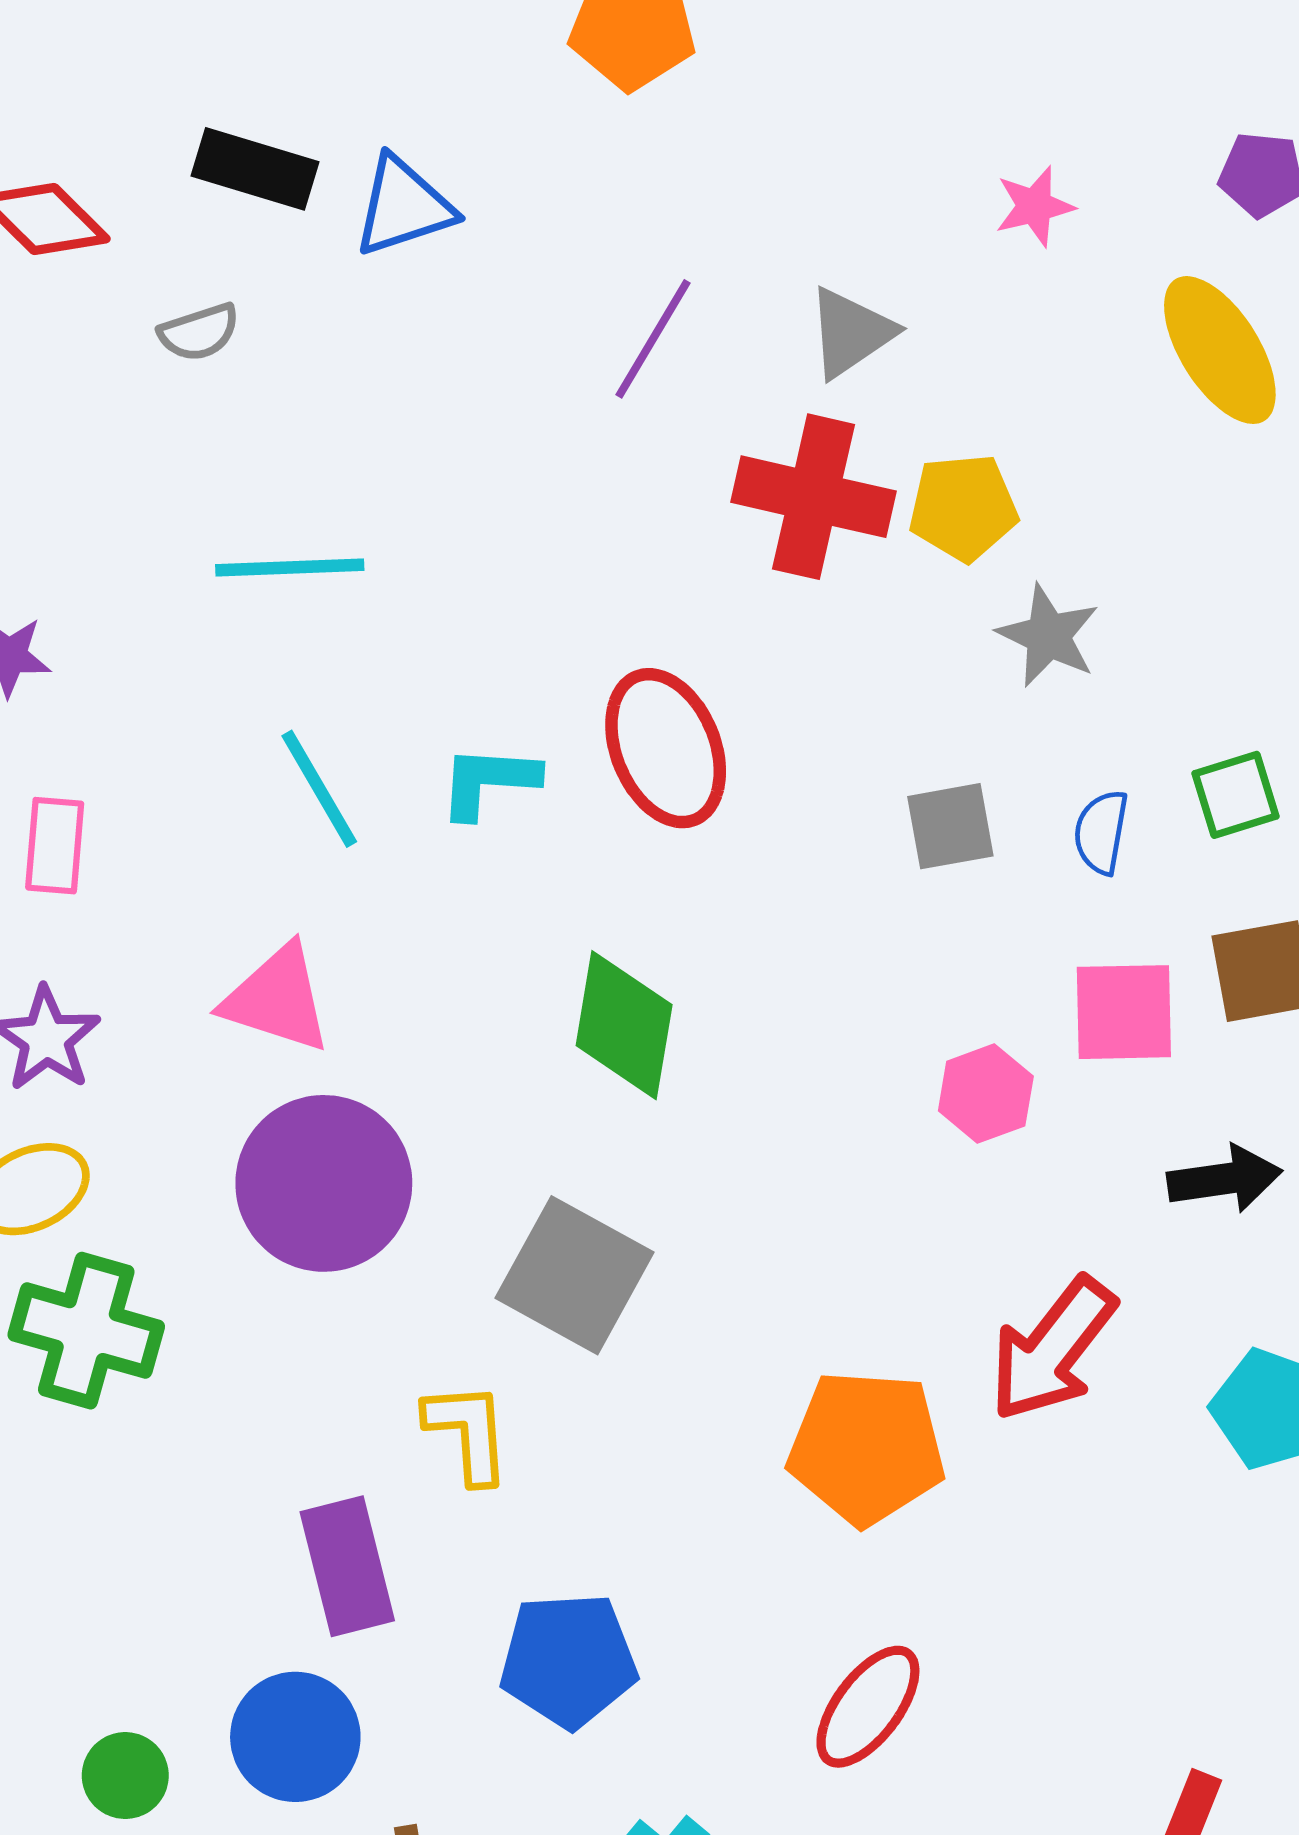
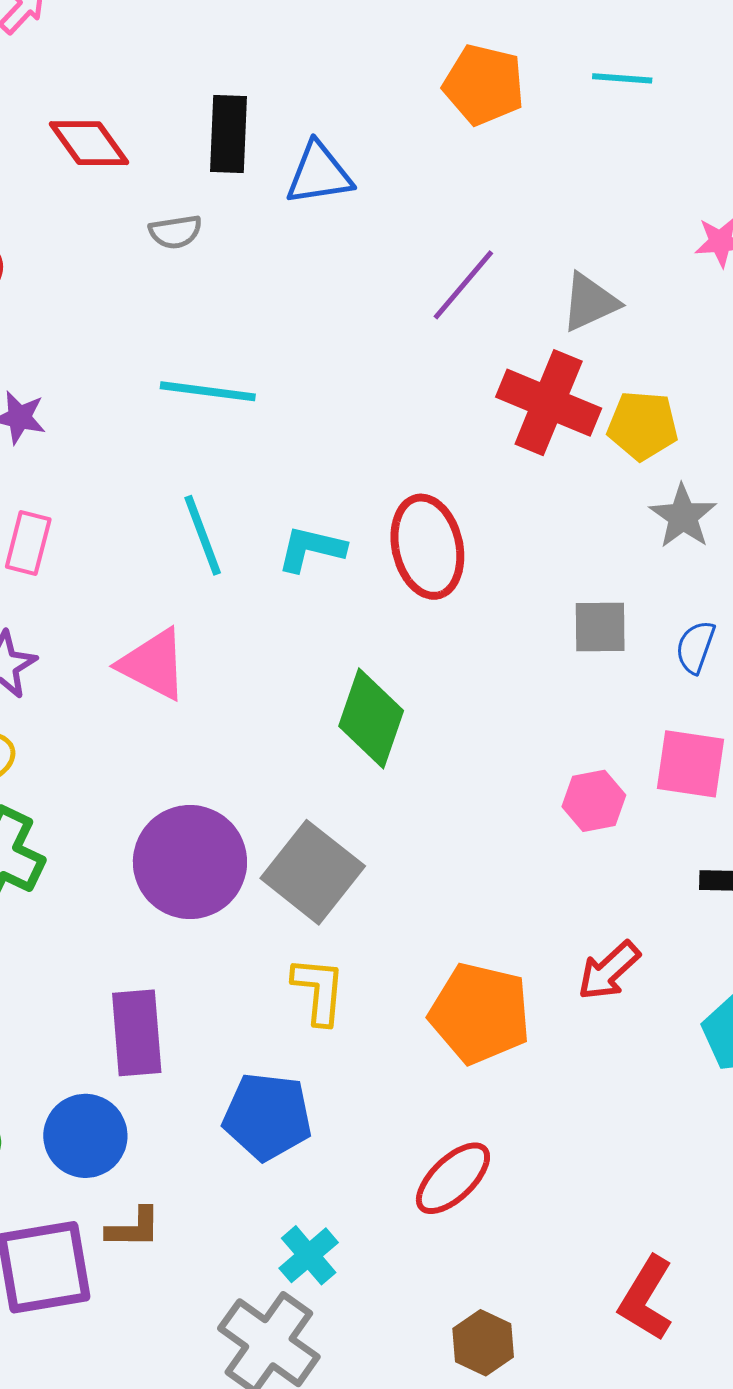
black rectangle: (255, 169) -> (229, 134), turned 66
purple circle: (324, 1183) -> (190, 862), moved
red arrow: (1052, 1349) -> (609, 971), size x0.7
yellow L-shape: (468, 1432) -> (319, 991), moved

